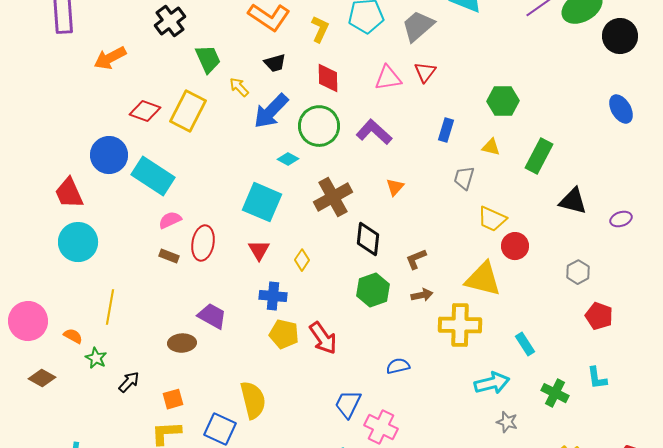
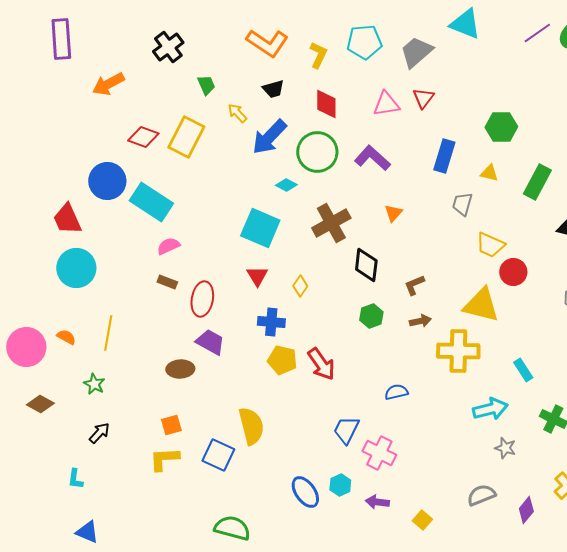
green trapezoid: (208, 59) -> (206, 85), size x0.7
blue rectangle: (446, 130) -> (444, 156), size x1.4
red ellipse: (203, 243) -> (202, 299), moved
green hexagon: (373, 290) -> (371, 316), size x0.7
orange semicircle: (73, 336) -> (66, 337), moved
black arrow: (129, 382) -> (99, 433), moved

